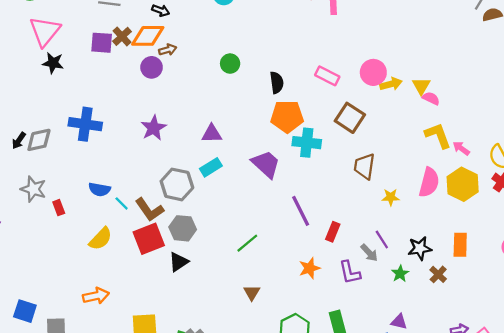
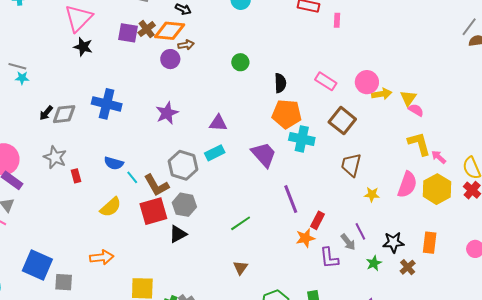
orange star: (309, 268) -> (305, 238), moved
blue square: (25, 311) -> (37, 265), size x1.4

